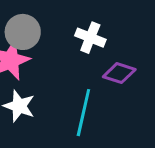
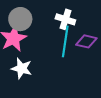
cyan line: (83, 113) -> (65, 41), moved

